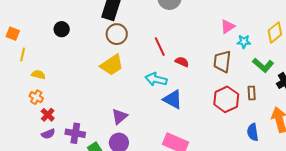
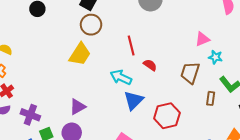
yellow trapezoid: (112, 65) -> (80, 54), turned -35
brown rectangle: (252, 93) -> (211, 98), moved
blue triangle: (173, 99) -> (134, 100), turned 35
red hexagon: (226, 99) -> (167, 116), moved

